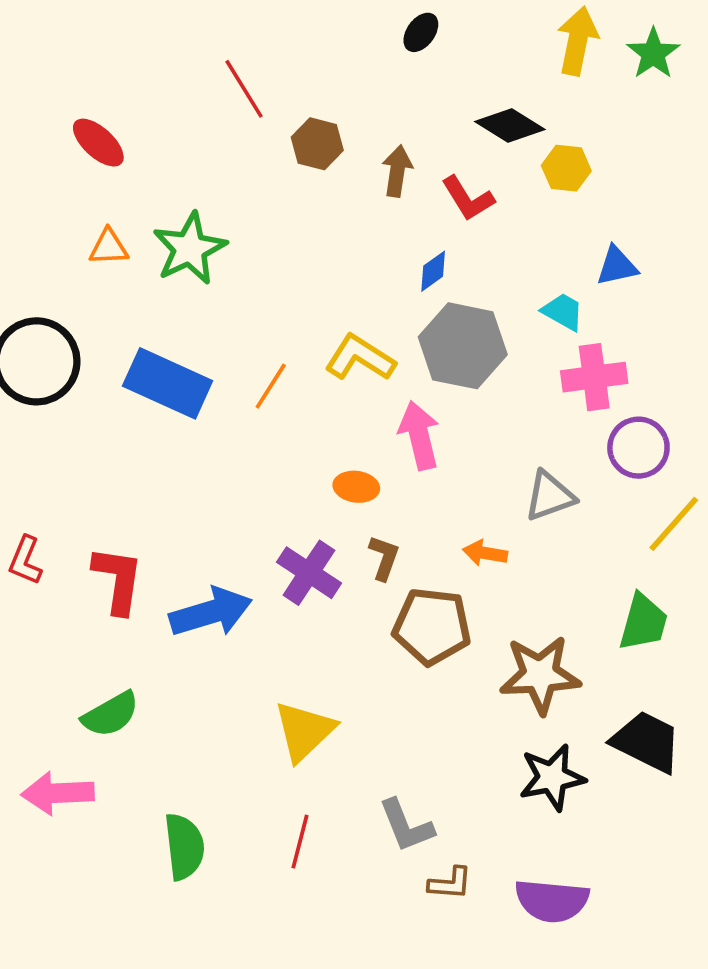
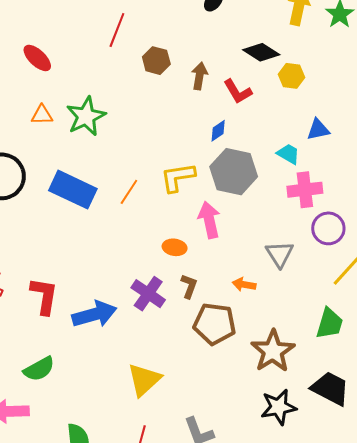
red line: (244, 89) -> (117, 30), turned 52
yellow L-shape: (360, 358) -> (178, 177), turned -42
gray triangle: (550, 496) -> (280, 254), turned -44
brown star: (540, 675) -> (273, 351), turned -30

